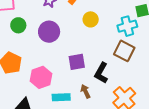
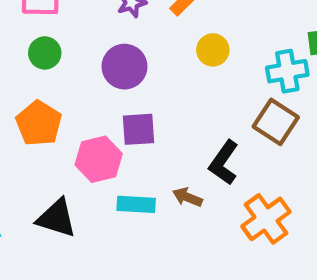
green circle: (18, 25) -> (45, 53), moved
purple square: (77, 62) -> (139, 129), moved
brown arrow: (85, 91) -> (187, 197), turned -48

